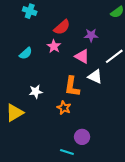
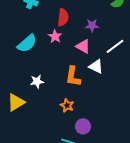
red semicircle: (62, 27) -> (63, 17), turned -42
cyan semicircle: (26, 53) -> (27, 43), size x1.5
orange star: (64, 108) -> (67, 105), moved

